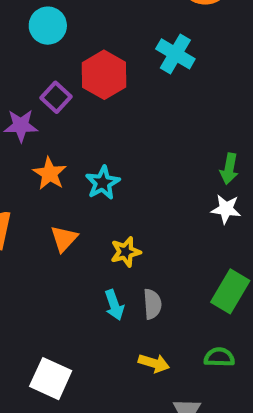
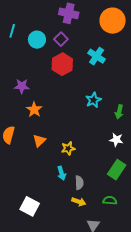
purple square: (56, 97) -> (61, 39), moved
cyan star: (103, 183) -> (93, 100), moved
white star: (226, 209) -> (116, 140), moved
gray semicircle: (152, 304) -> (79, 183), moved

